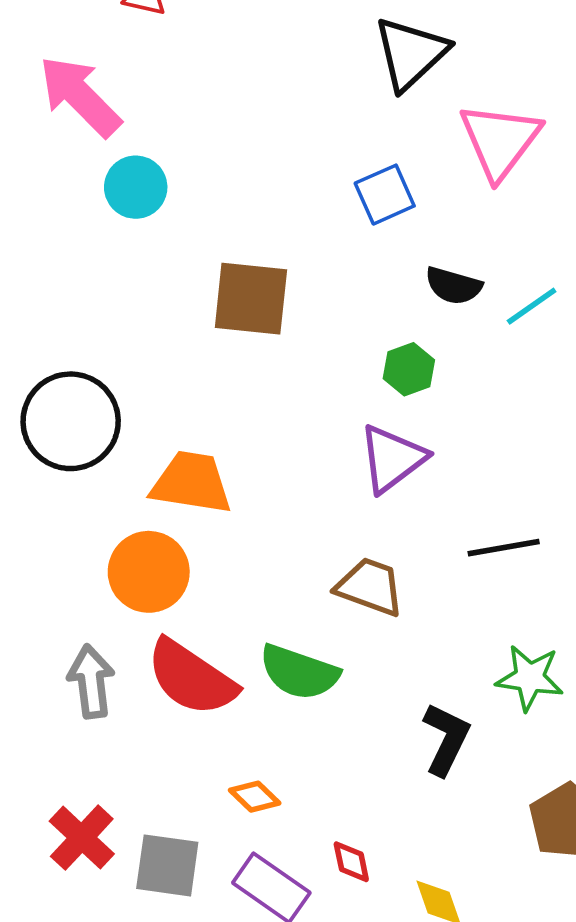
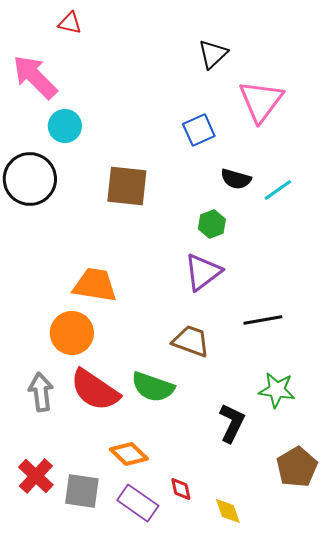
black triangle: (411, 53) -> (213, 54), size x0.7
black circle: (71, 421) -> (30, 179), moved
orange diamond: (255, 797) -> (129, 454), size x1.4

